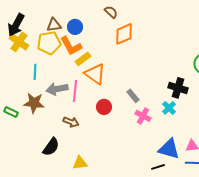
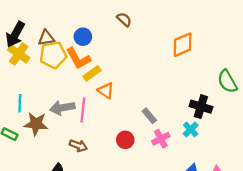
brown triangle: (54, 25) -> (46, 38), moved
orange diamond: (124, 34) -> (183, 45), moved
cyan line: (35, 72) -> (20, 103), moved
orange triangle: (95, 74) -> (106, 91), size x0.7
red circle: (104, 107) -> (125, 140), moved
pink cross: (143, 116) -> (161, 139), turned 35

